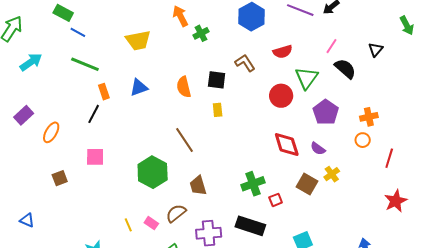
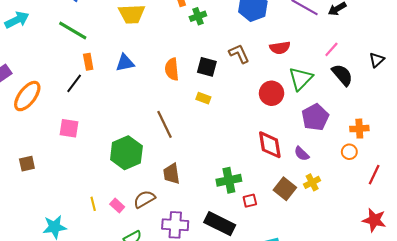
yellow rectangle: (218, 110) -> (203, 98), turned -72
orange ellipse: (51, 132) -> (27, 96), size x1.4
brown square: (60, 178) -> (27, 164), moved
red star: (396, 201) -> (374, 220), turned 30

